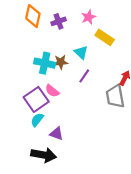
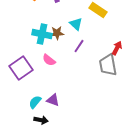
purple square: (36, 99) -> (21, 68), moved
cyan semicircle: (37, 120) -> (35, 102), moved
black arrow: (44, 155) -> (41, 120), size x0.6

